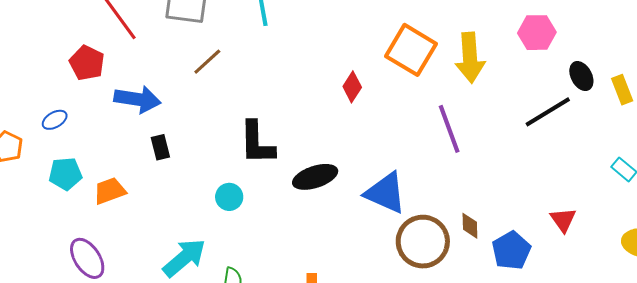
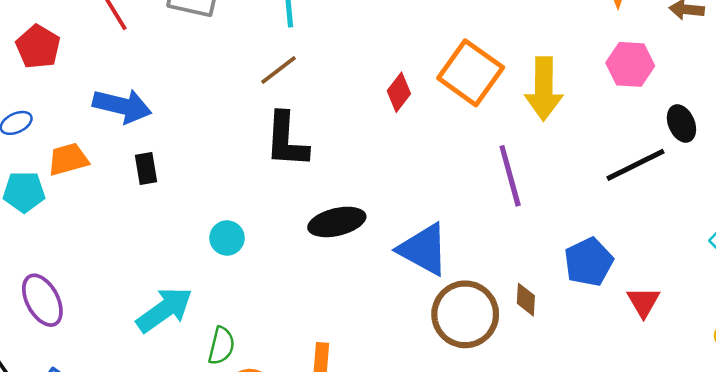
brown line: (207, 62) -> (278, 70), moved
red pentagon: (87, 63) -> (38, 47), moved
red diamond: (352, 87) -> (399, 92), moved
black L-shape: (257, 143) -> (286, 140), moved
orange trapezoid: (110, 191) -> (68, 159), moved
blue pentagon: (511, 250) -> (589, 262), moved

